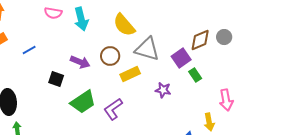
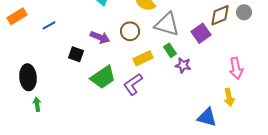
yellow rectangle: (130, 74) -> (143, 58), moved
green rectangle: (195, 75) -> (170, 50), moved
pink arrow: (226, 100) -> (236, 68), moved

